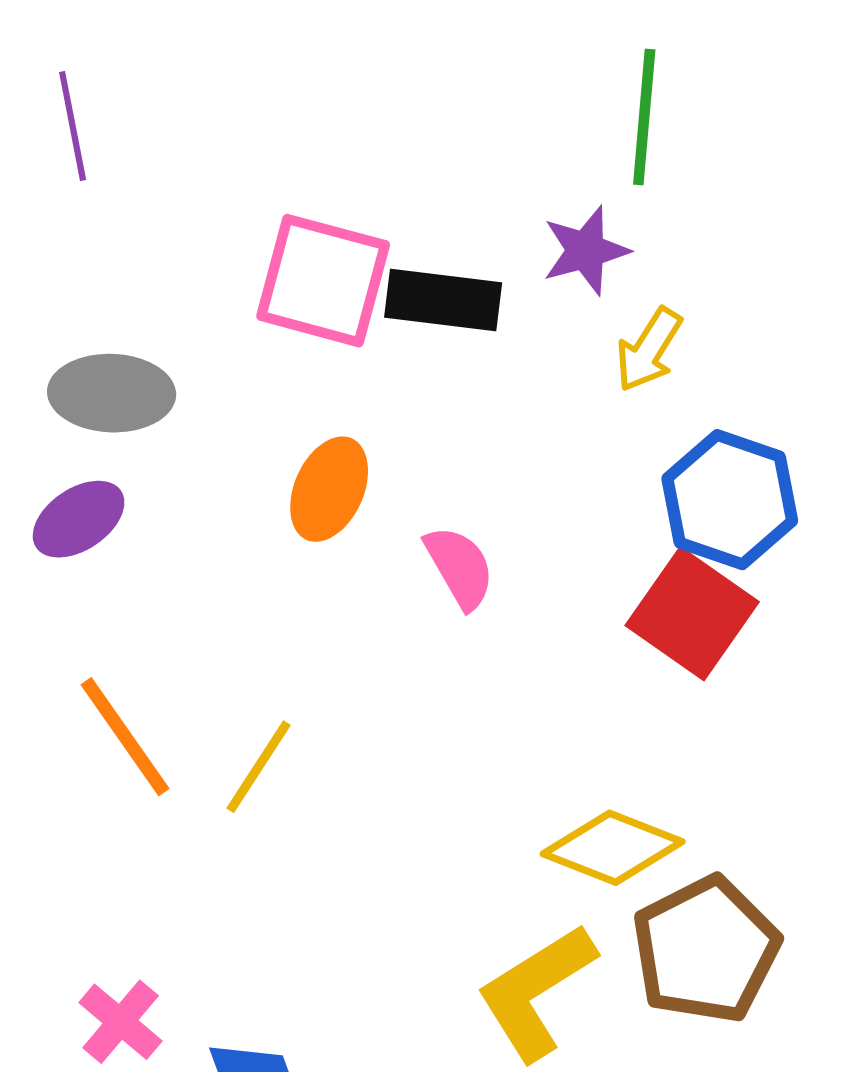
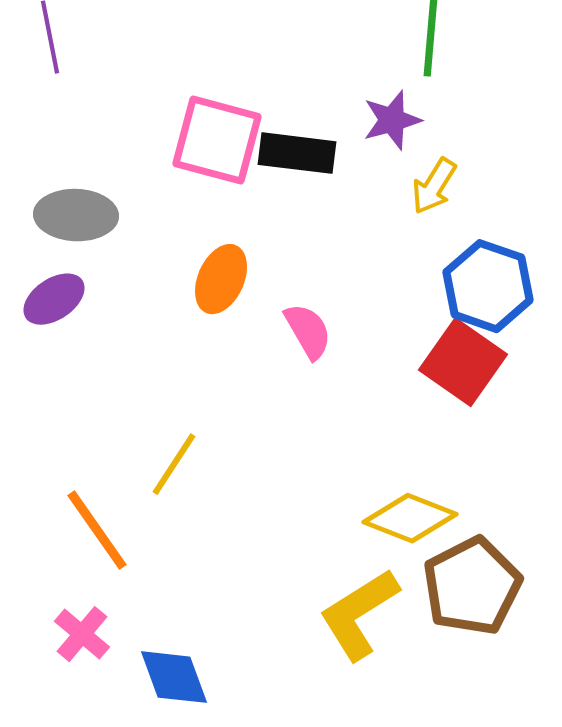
orange line: (125, 737) -> (97, 530), moved

